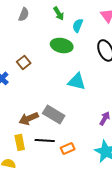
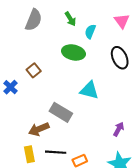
gray semicircle: (24, 14) -> (34, 20), size x1.5
gray rectangle: (54, 114) -> (61, 112), moved

